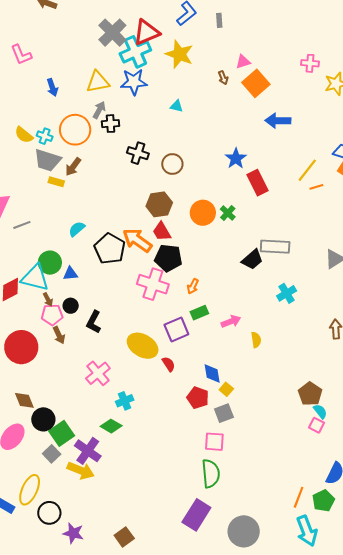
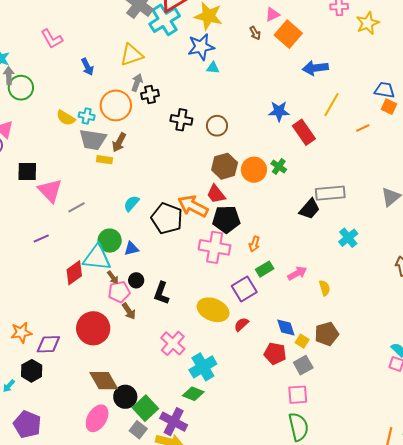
blue star: (134, 82) -> (201, 47), moved
blue star: (236, 158) -> (279, 111), turned -30
yellow line: (307, 170) -> (332, 105), moved
brown hexagon: (159, 204) -> (225, 166), moved
red semicircle: (169, 364) -> (241, 324), turned -91
brown pentagon: (310, 394) -> (327, 334), moved, turned 30
brown diamond: (24, 400) -> (104, 381), size x1.4
cyan cross: (125, 401) -> (203, 367), size x1.5

